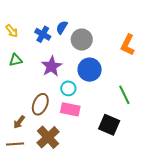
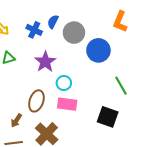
orange L-shape: (128, 45) -> (120, 22), moved
blue circle: (90, 70) -> (98, 50), moved

